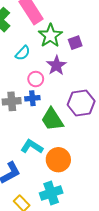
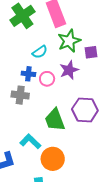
blue cross: (32, 98) -> (28, 74), moved

